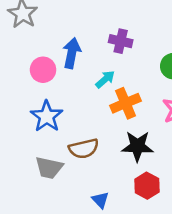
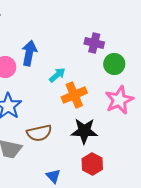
purple cross: (121, 41) -> (94, 43), moved

